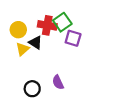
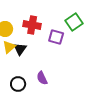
green square: (62, 22) -> (74, 22), moved
black triangle: (35, 43) -> (20, 49), moved, turned 32

